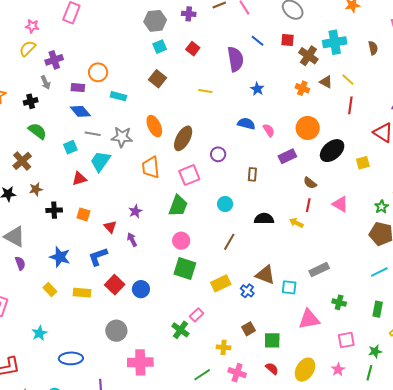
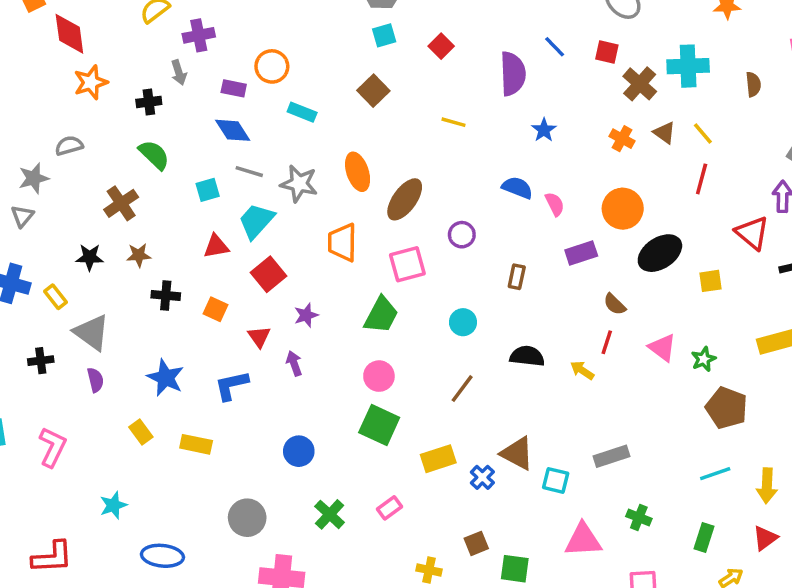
green star: (381, 207) -> (704, 359), moved
red square: (115, 285) -> (269, 274), moved
green cross: (180, 330) -> (330, 514), moved

